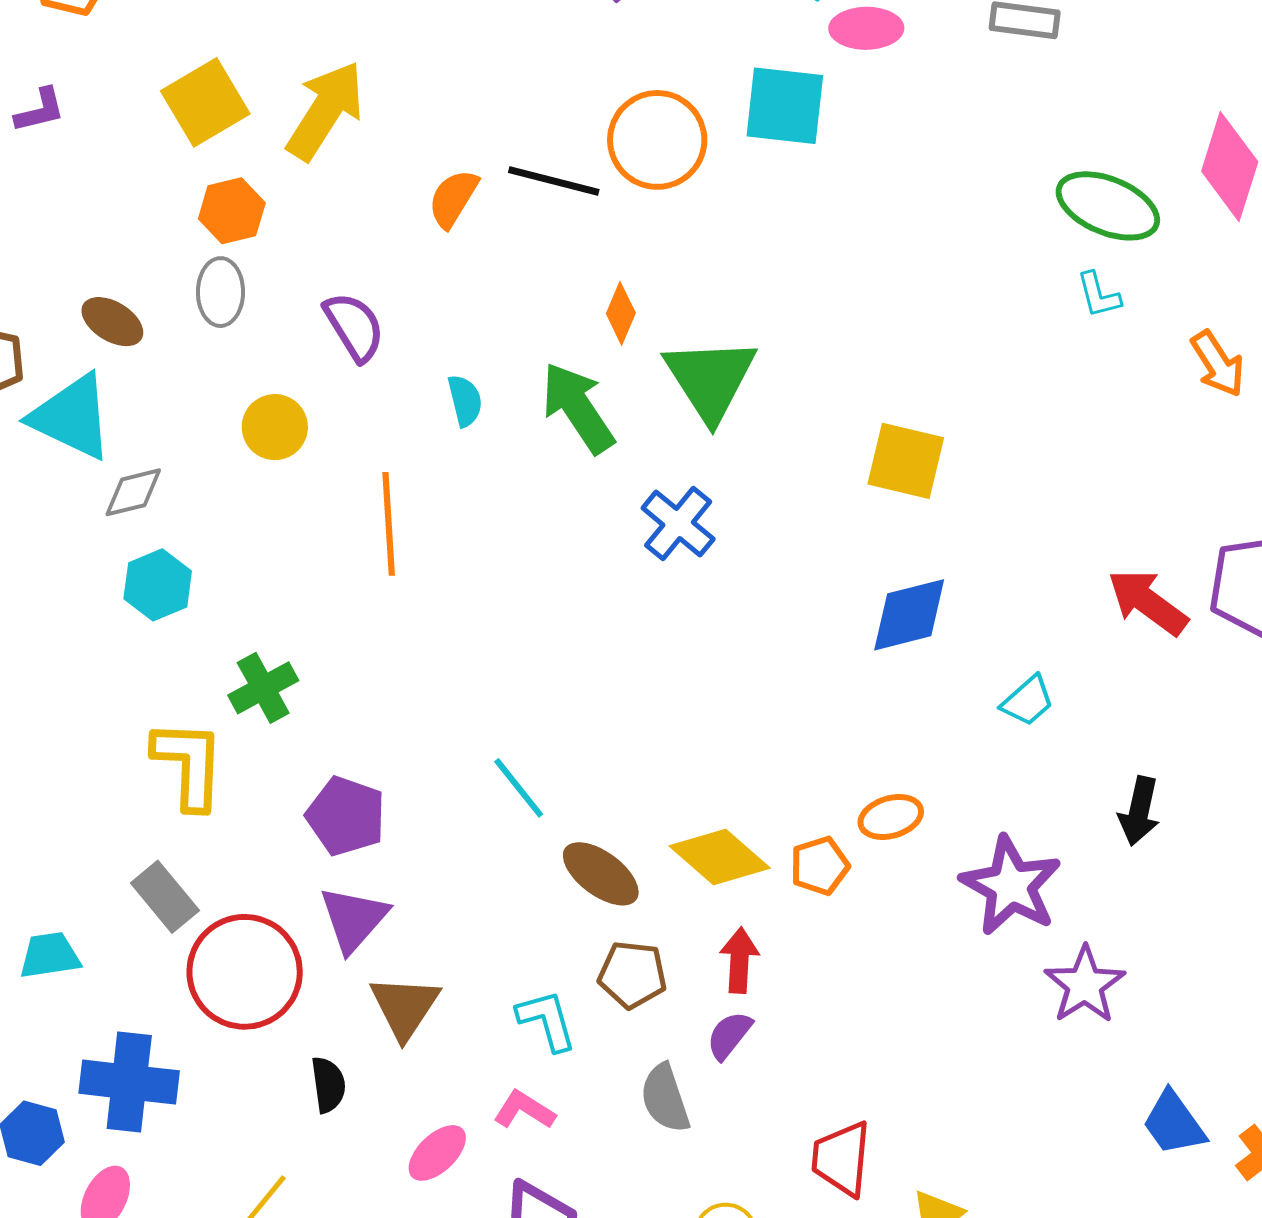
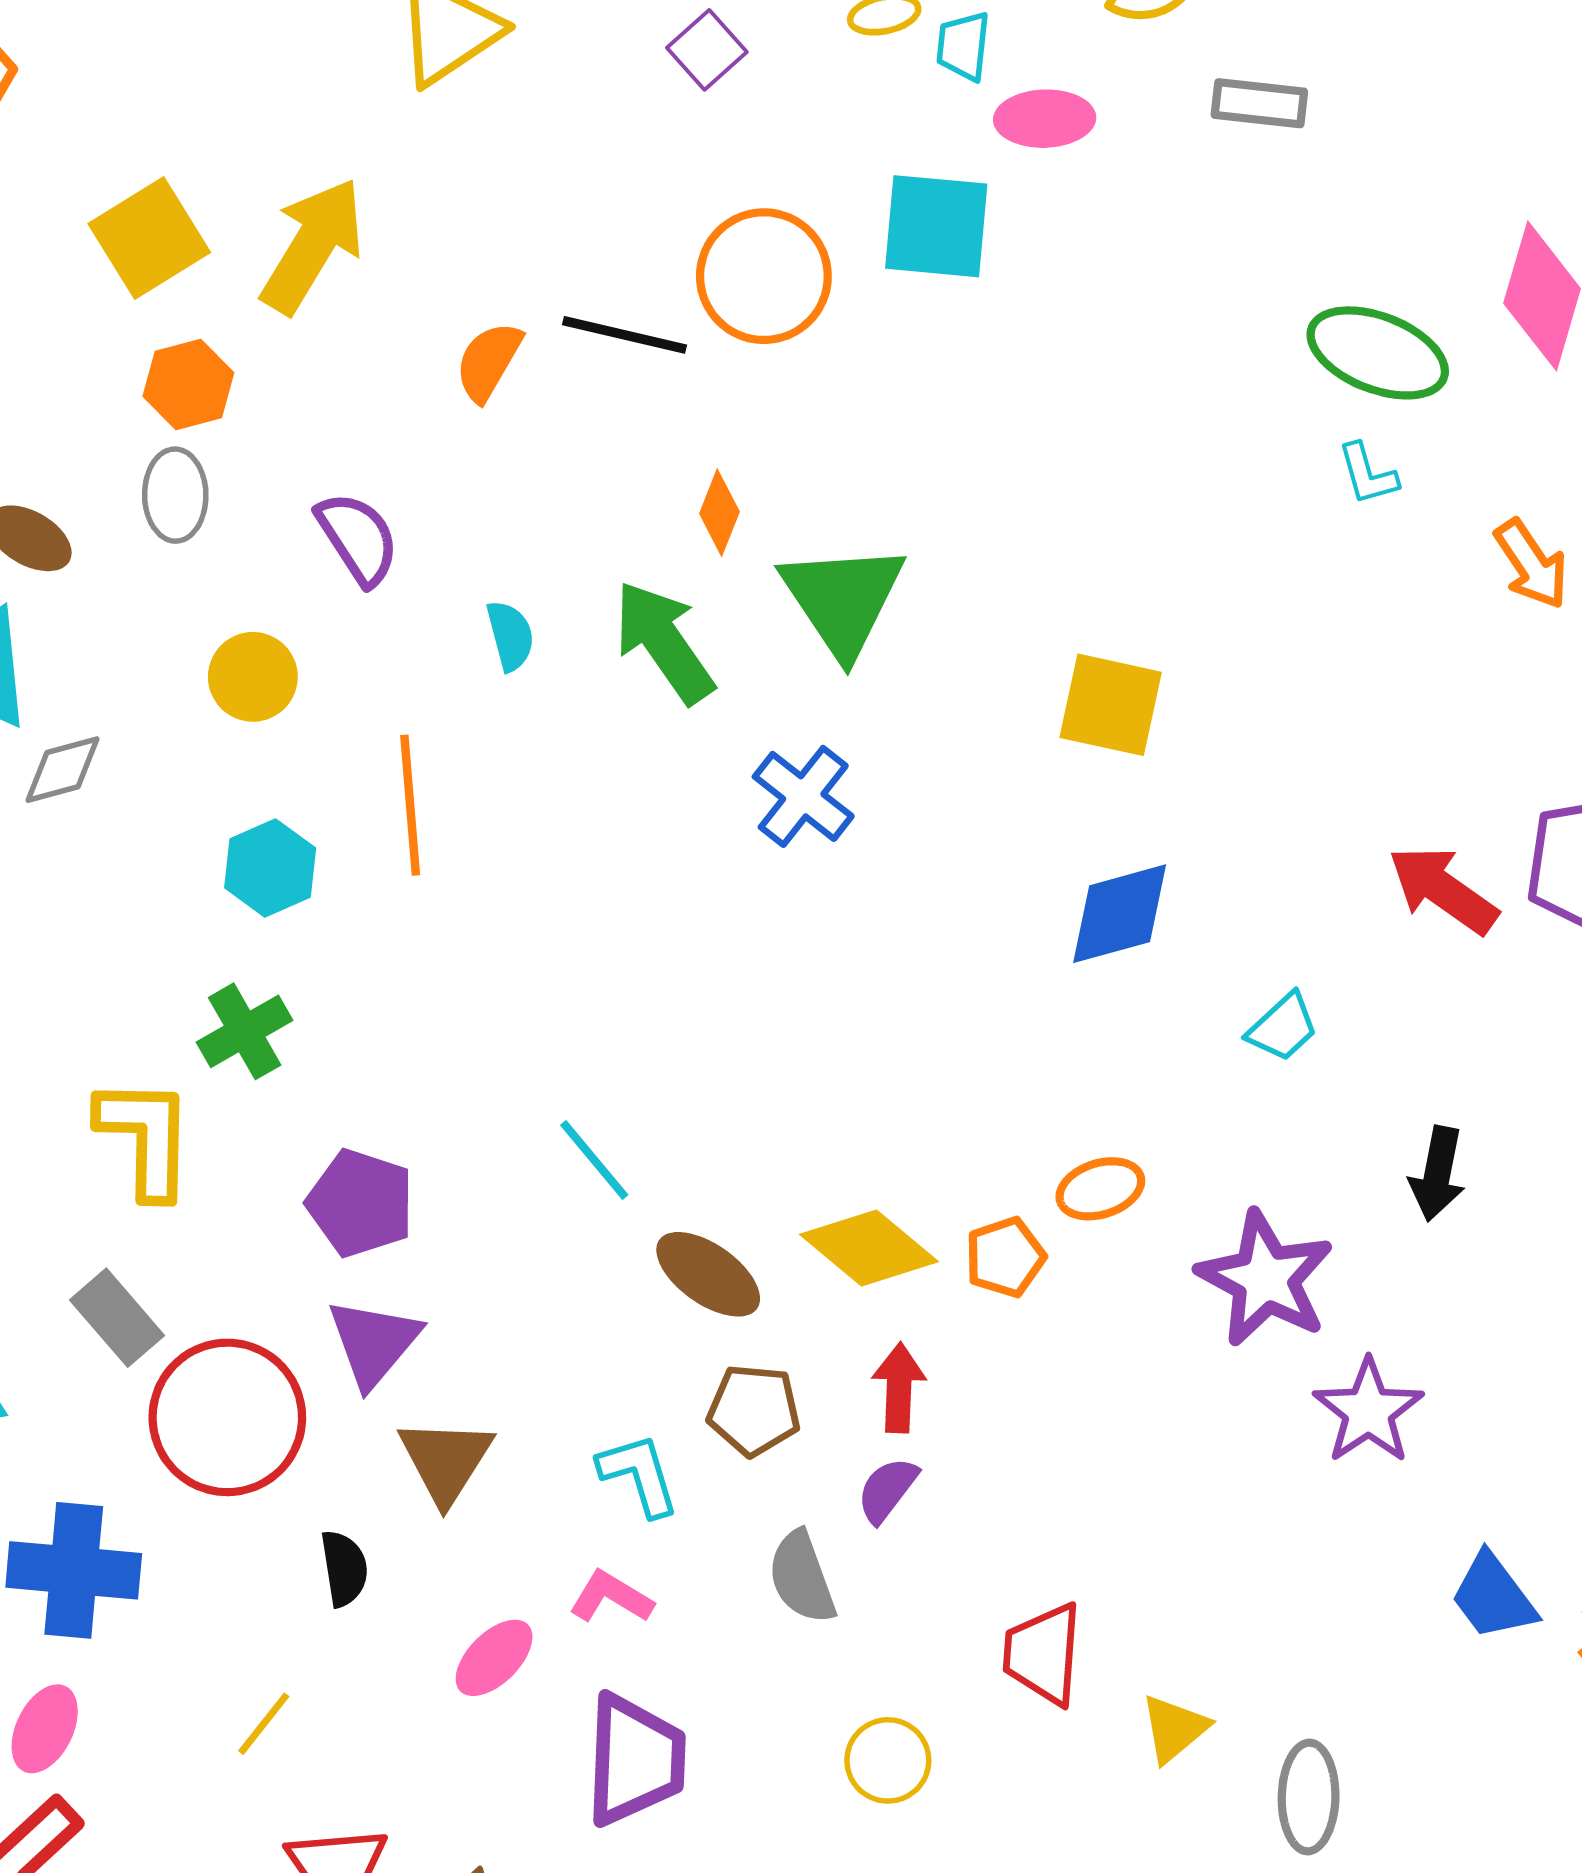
cyan hexagon: (158, 585) -> (270, 868), moved

